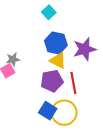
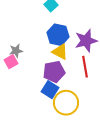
red line: (73, 83) -> (85, 67), moved
blue square: (48, 111) -> (50, 90), moved

